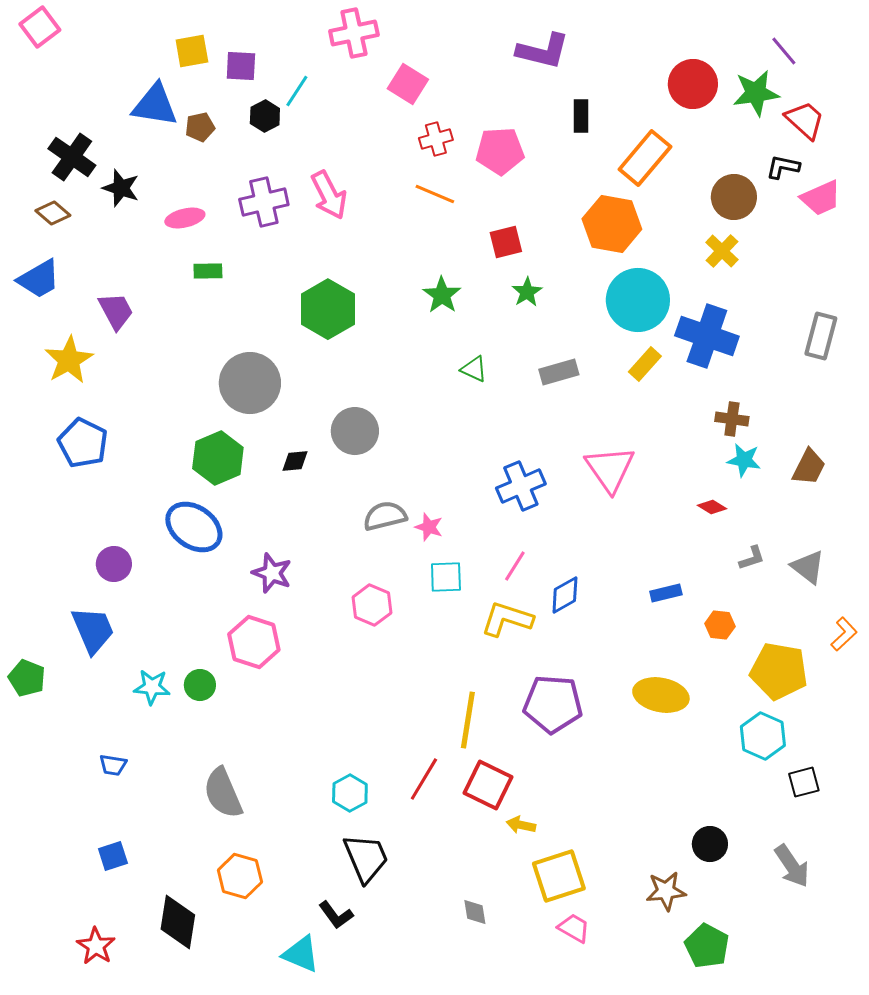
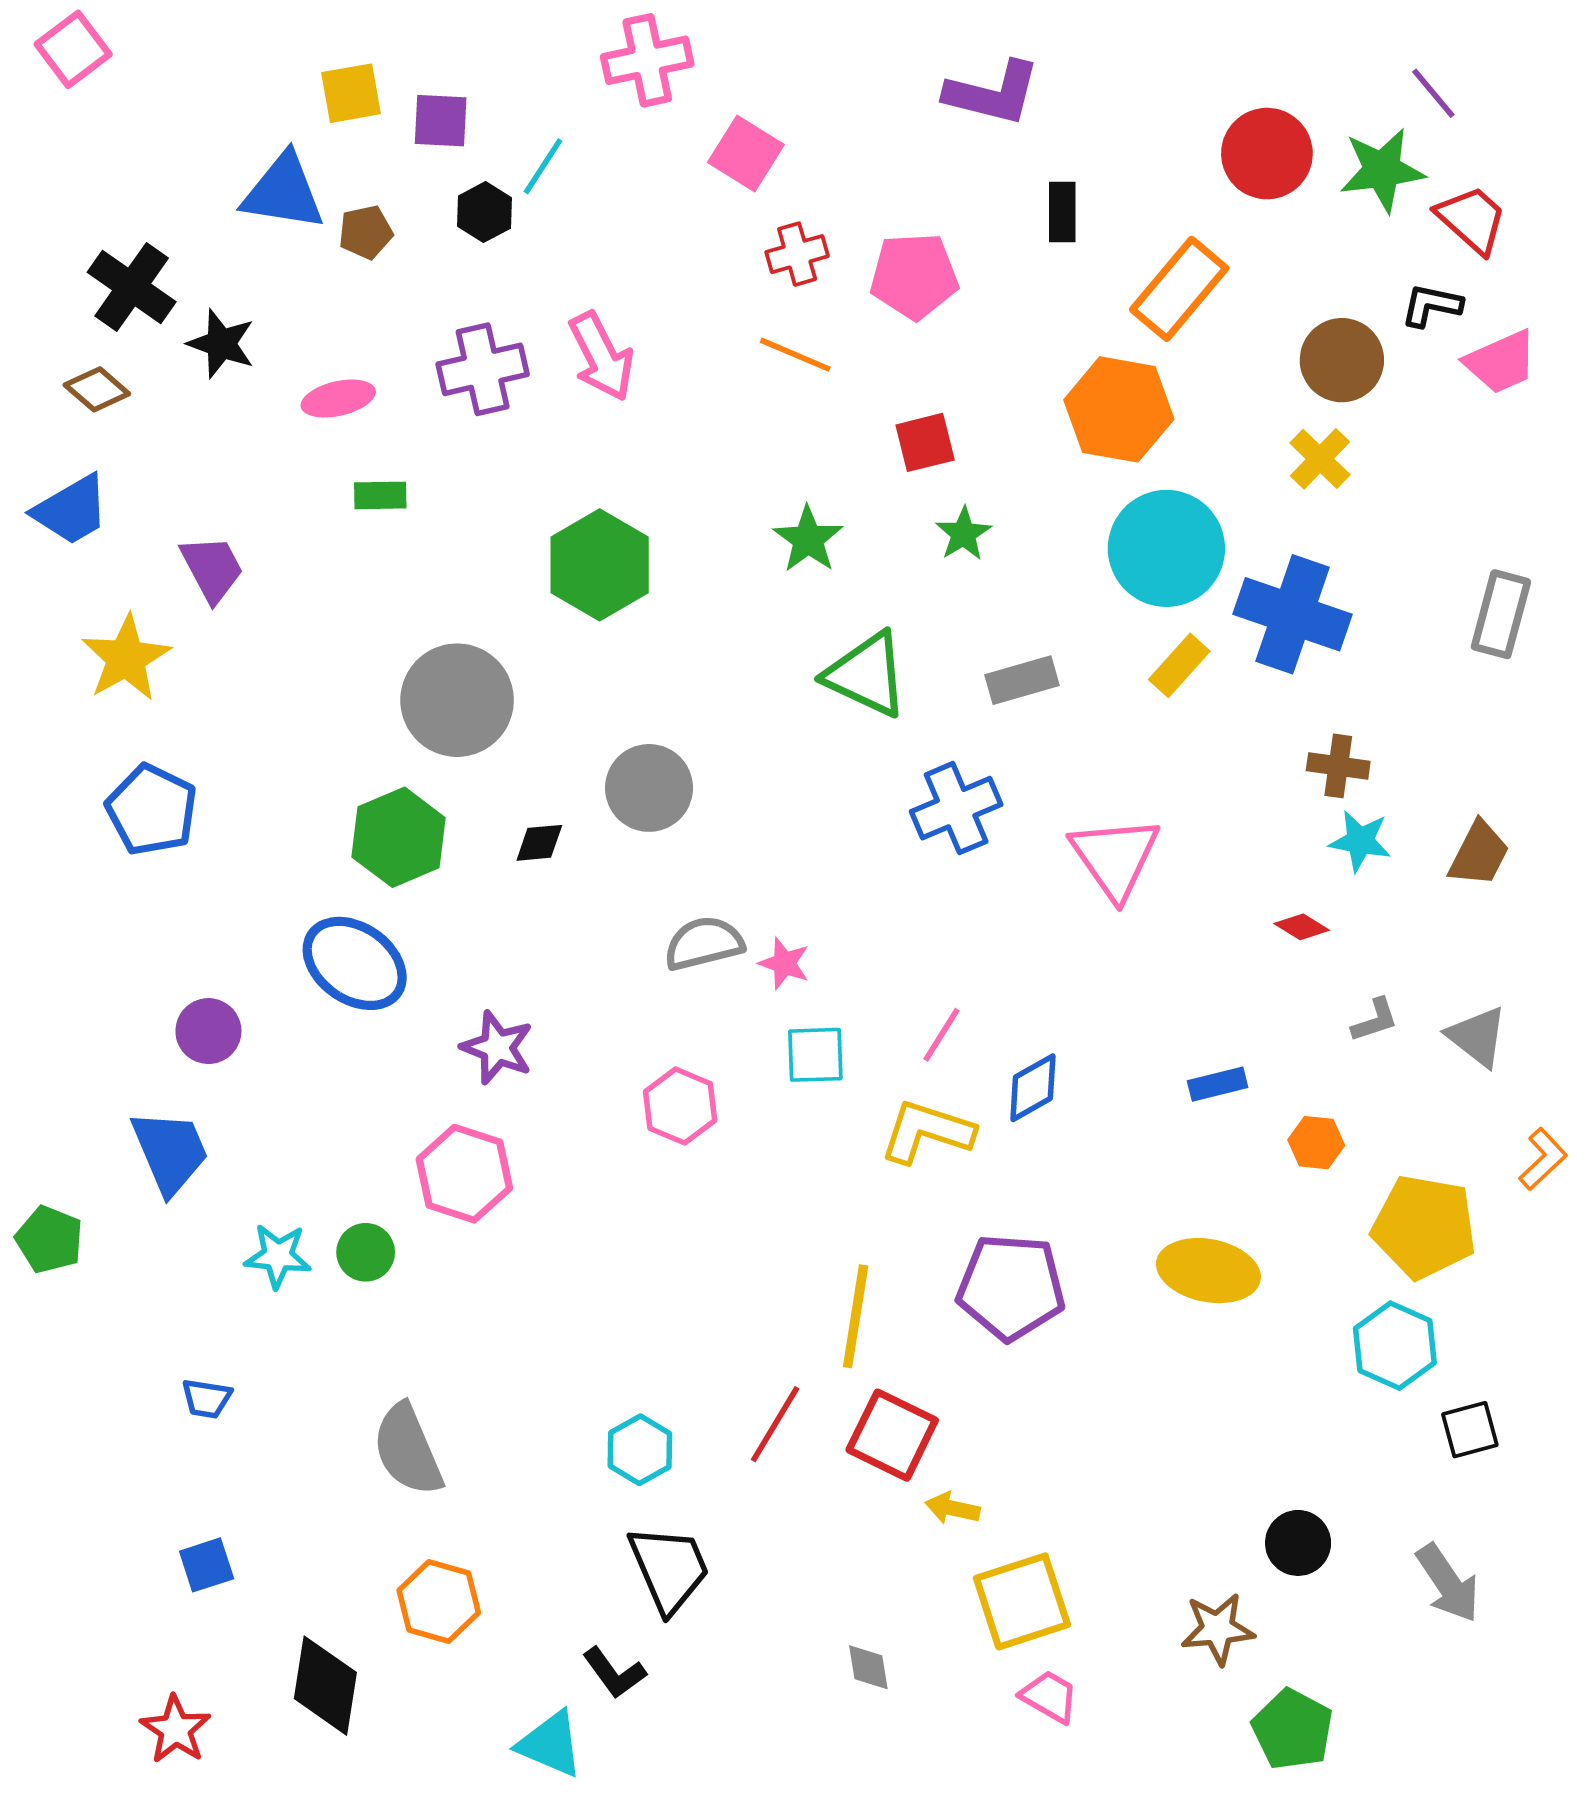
green triangle: (474, 369) -> (867, 675), size x1.8
blue cross: (521, 486) -> (956, 808), moved

